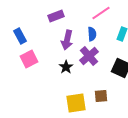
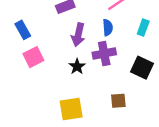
purple cross: (89, 56) -> (104, 54), turned 30
yellow square: (76, 103) -> (71, 109), moved

